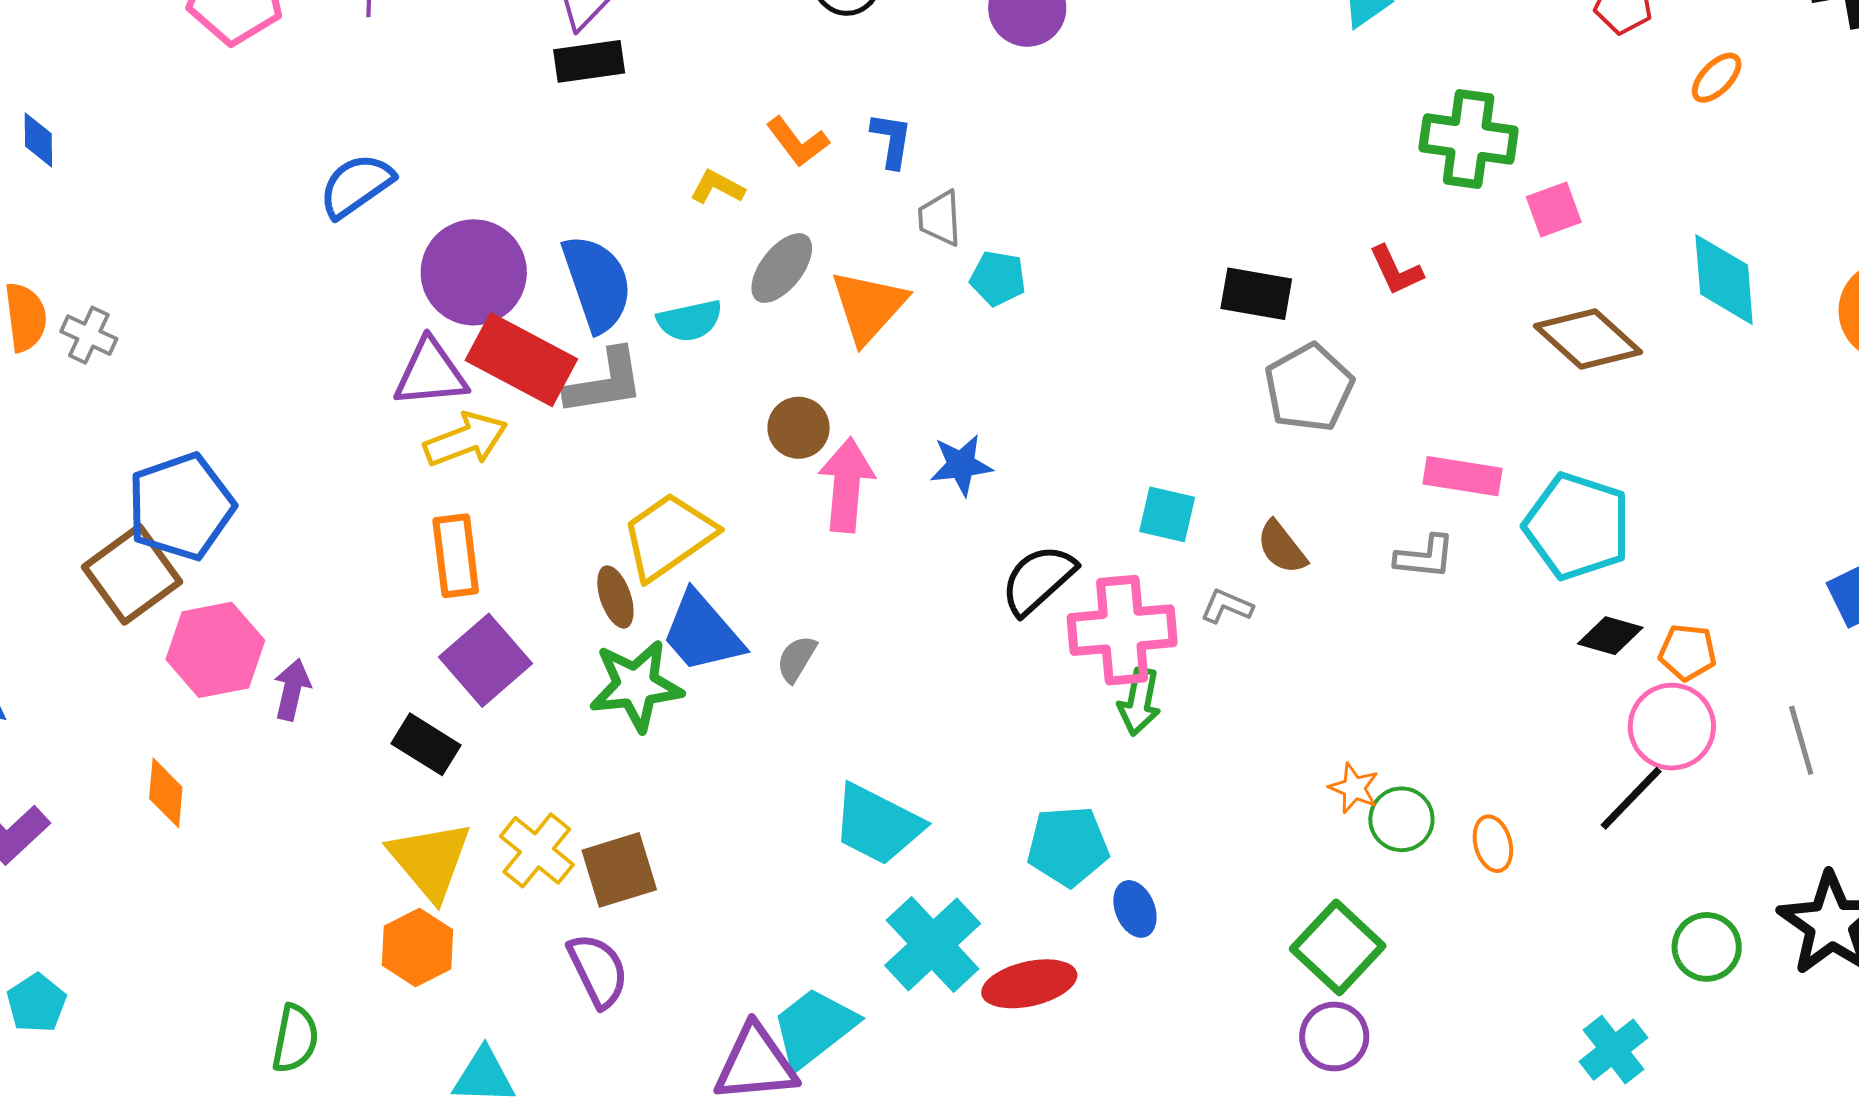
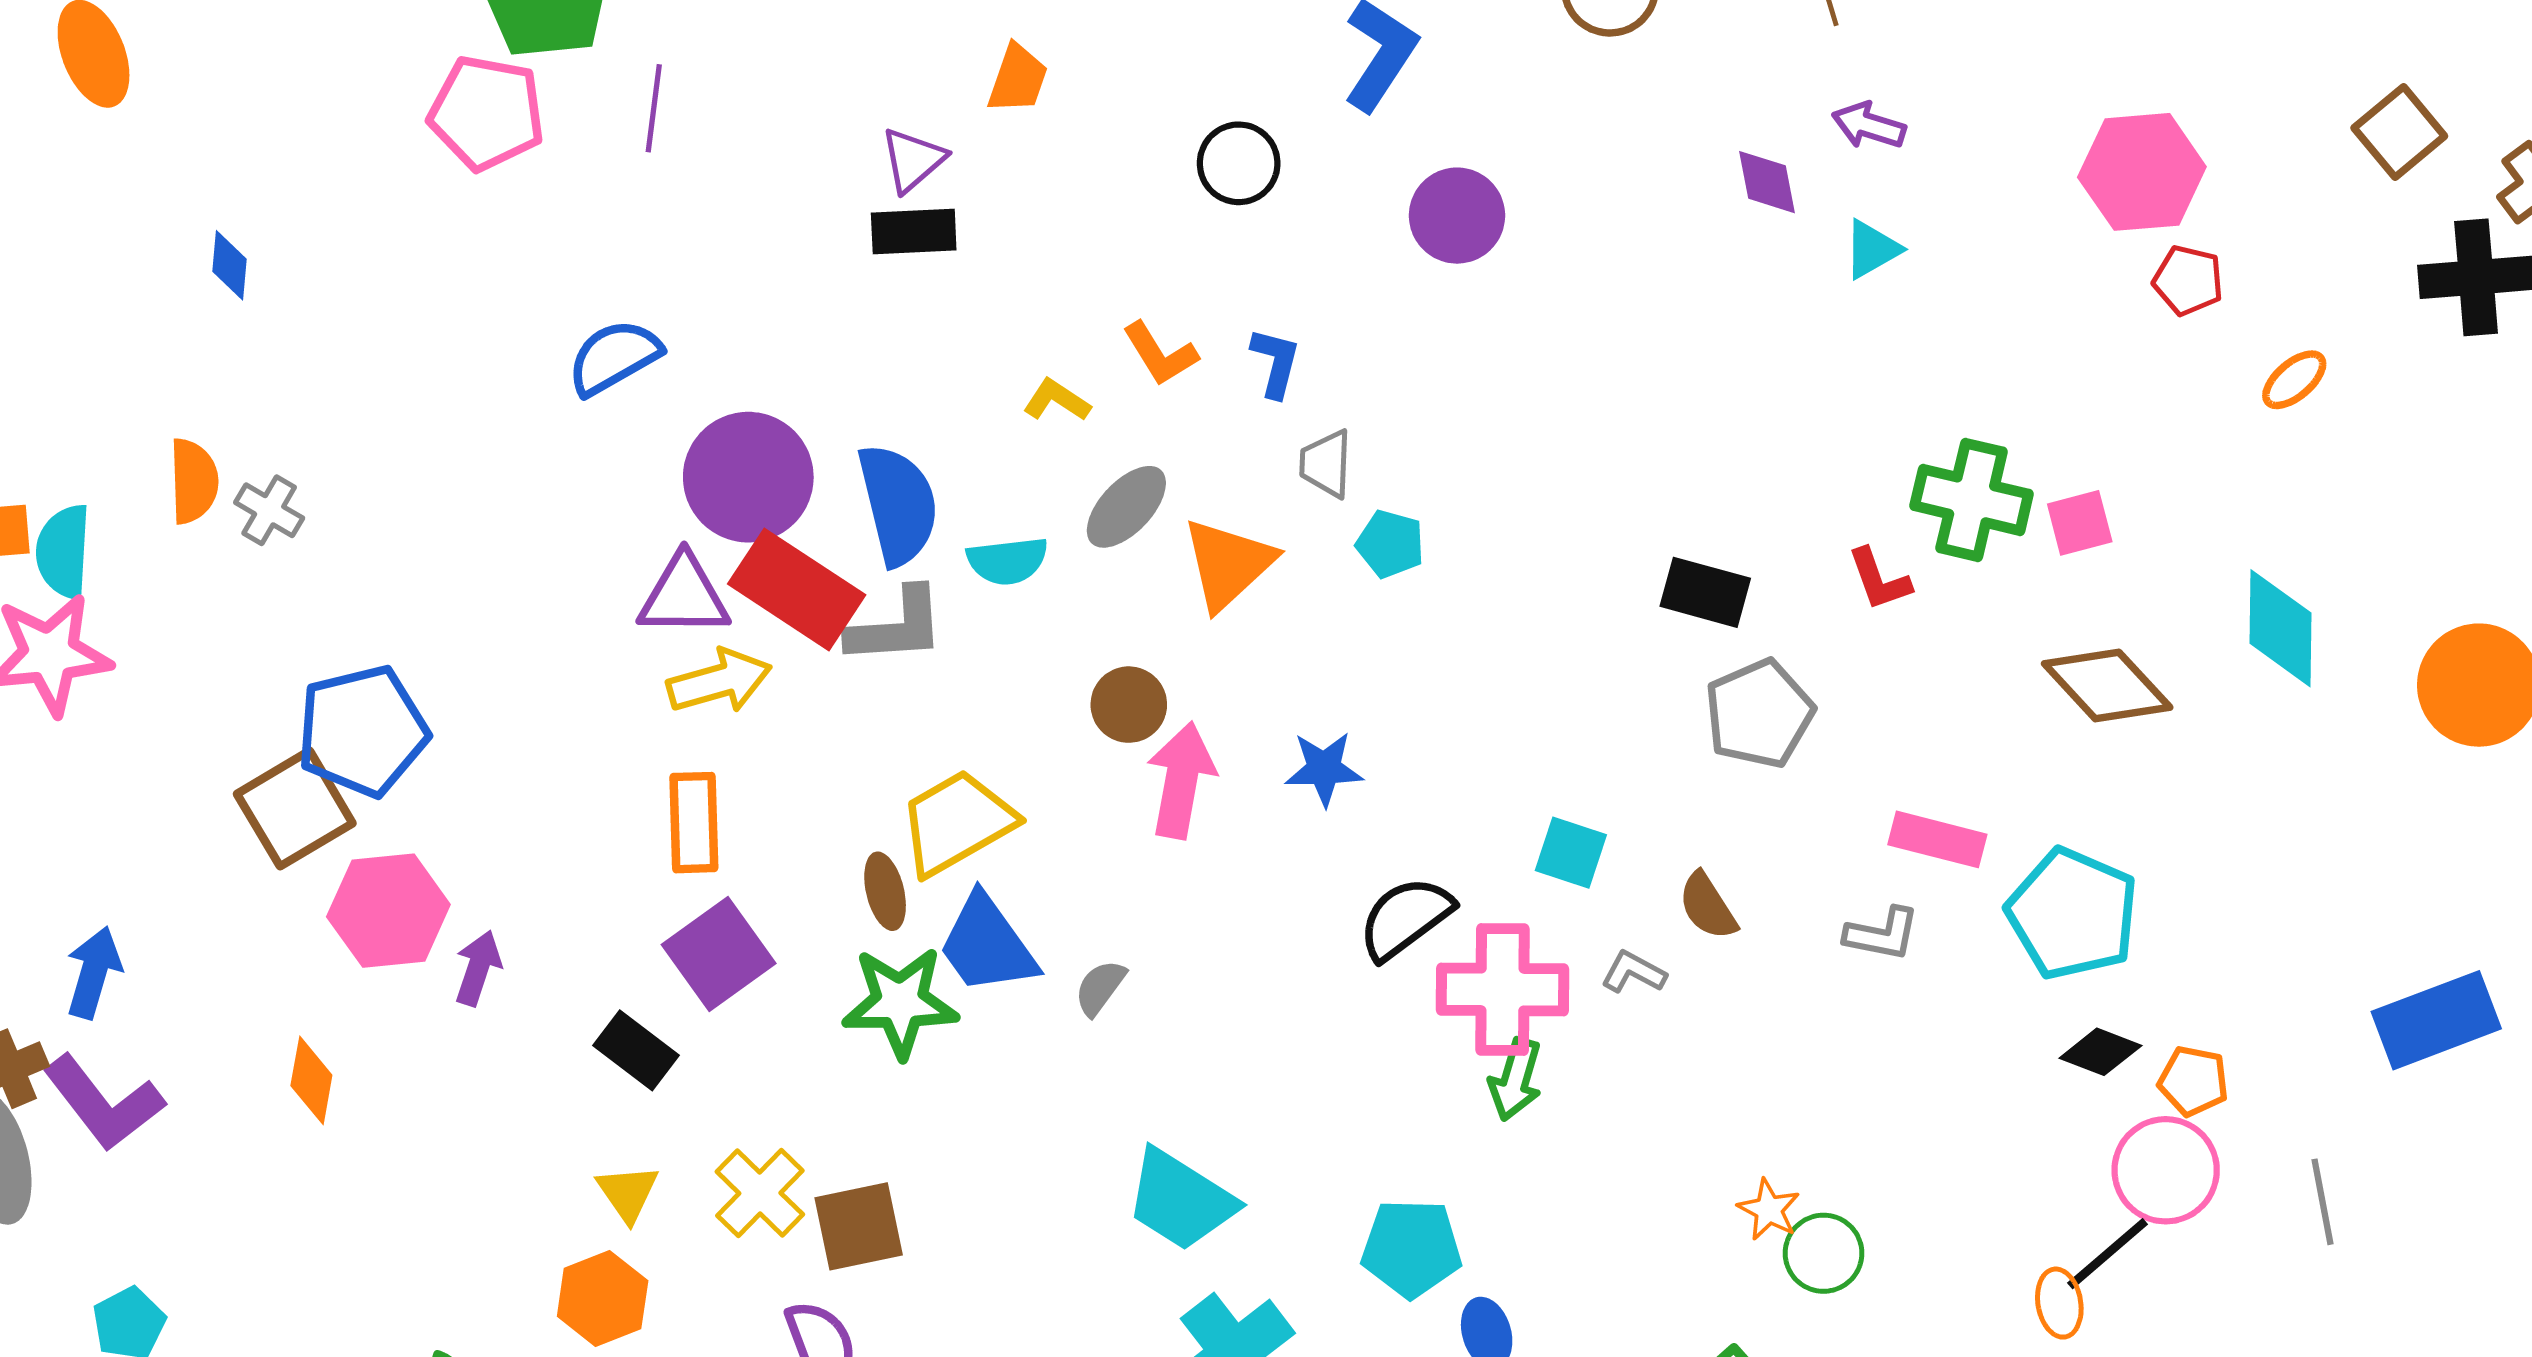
green cross: (1469, 139) -> (1972, 500), moved
orange ellipse: (1493, 844) -> (2059, 1303), moved
yellow triangle: (430, 860) -> (628, 1193), size x0.6

